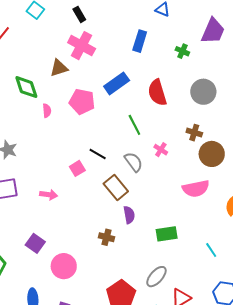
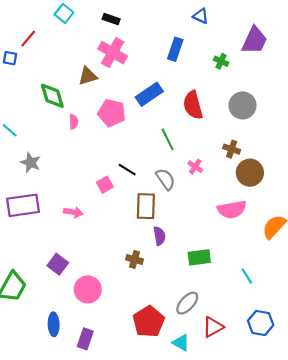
black rectangle: (79, 14) -> (111, 19), turned -42
brown rectangle: (116, 187) -> (146, 206), turned 40

